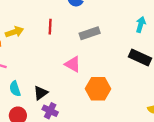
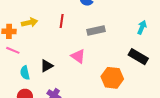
orange hexagon: (98, 89) -> (112, 78), moved
black triangle: (41, 93) -> (47, 66), moved

